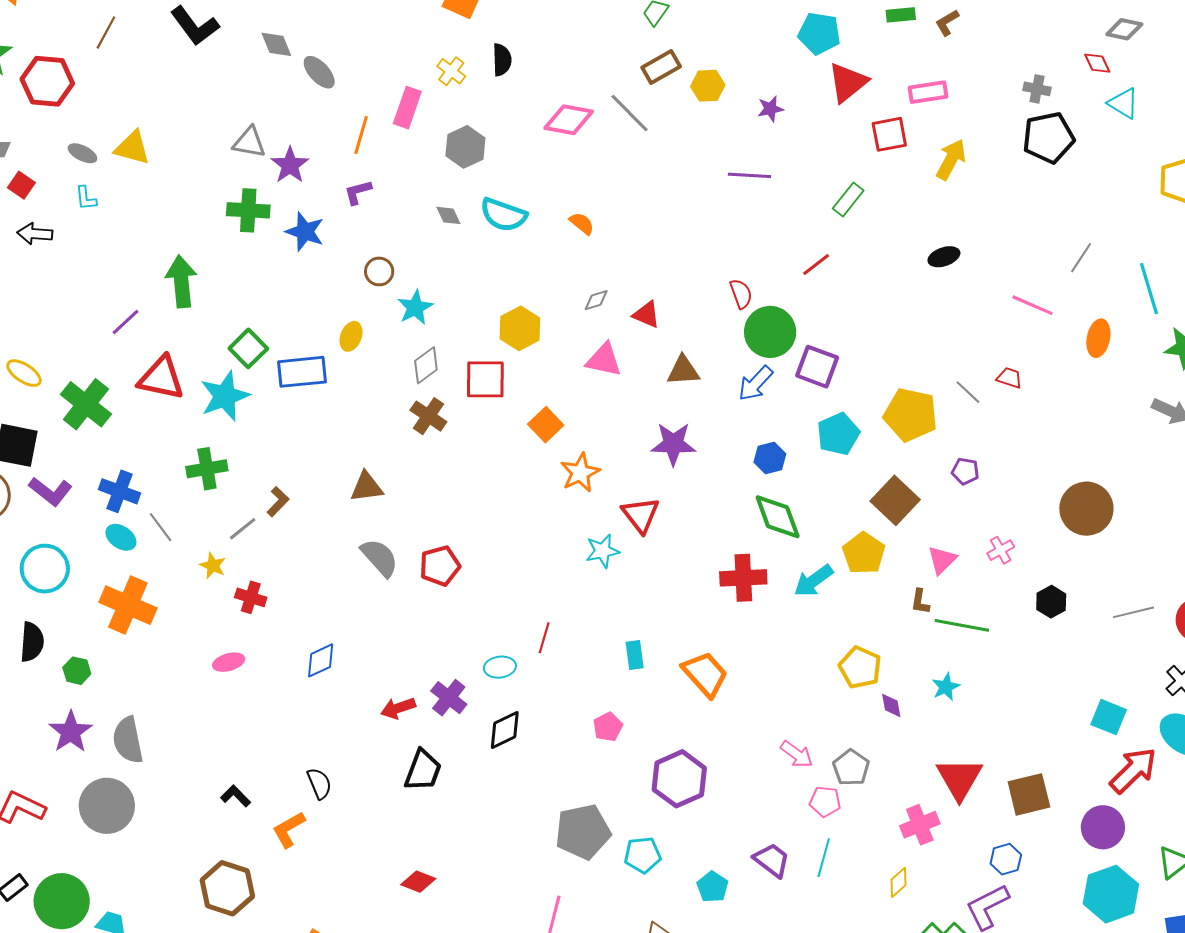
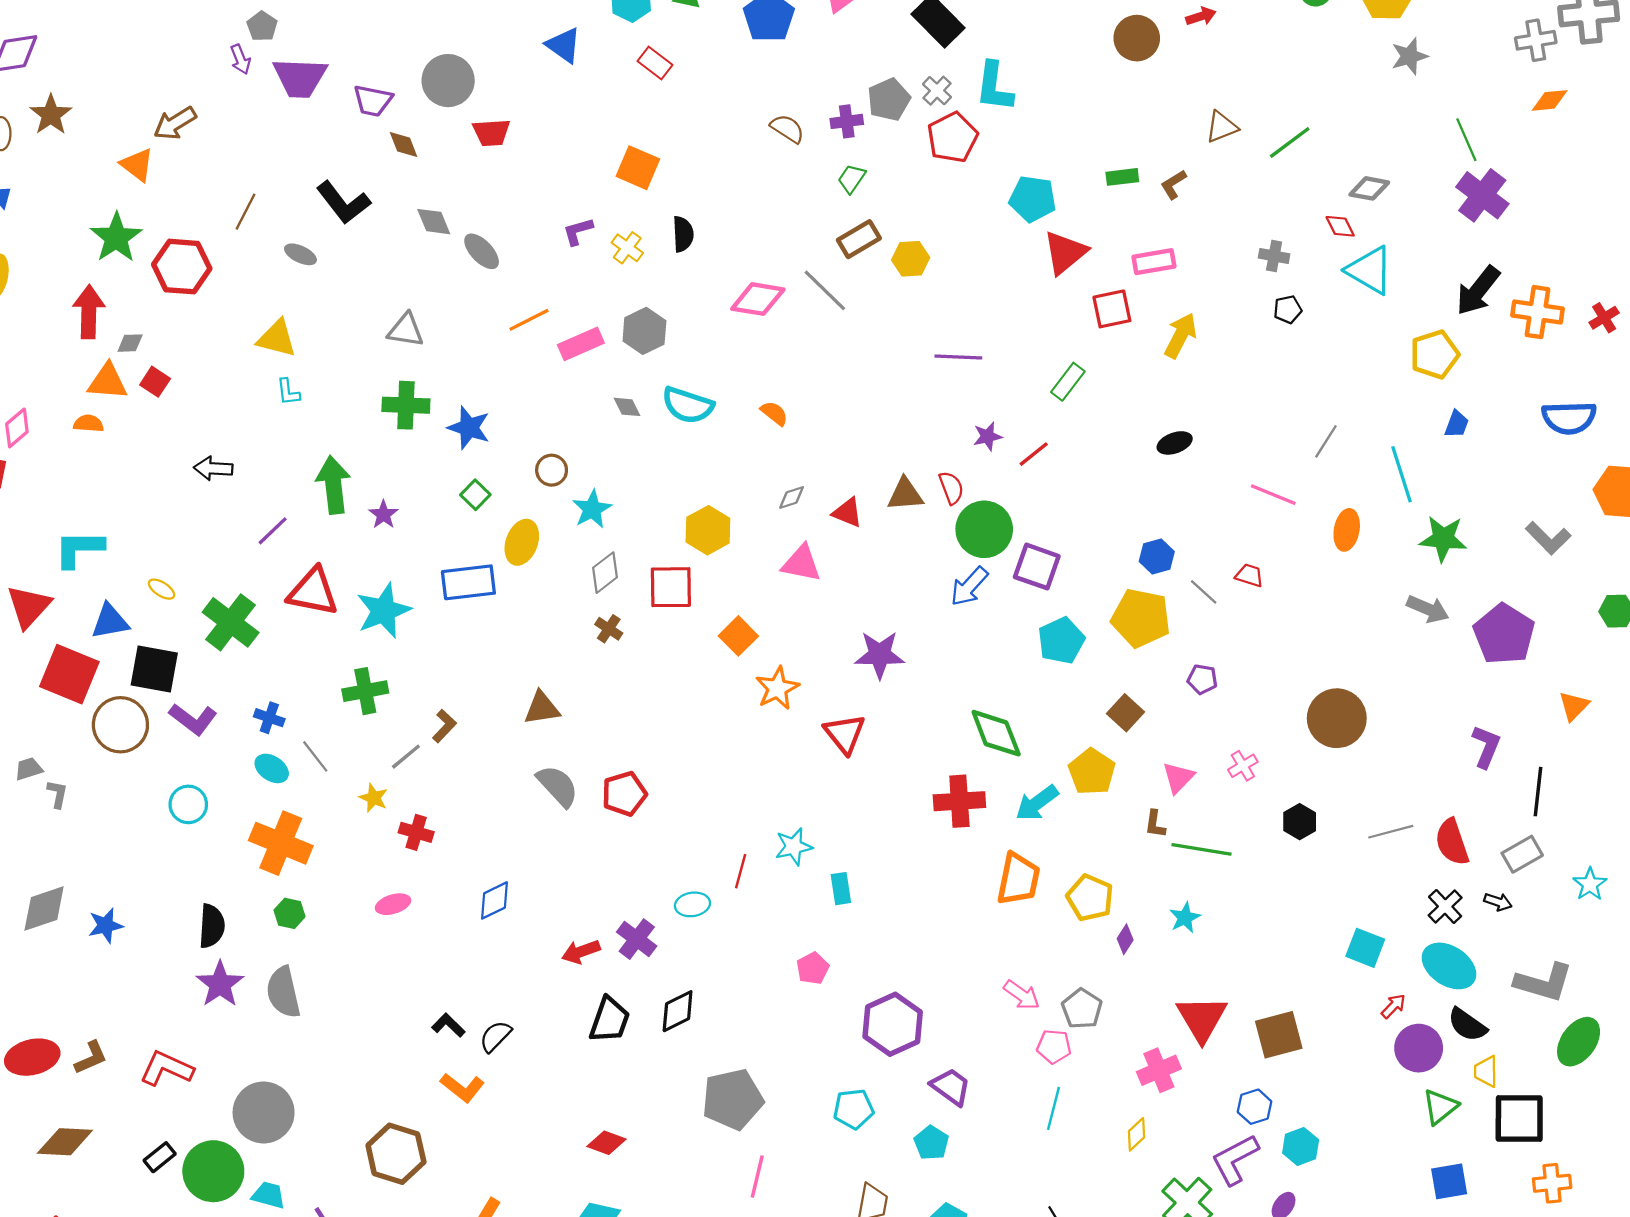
cyan triangle: (1123, 103) -> (1370, 270), size x1.4
pink rectangle: (407, 108) -> (581, 344), moved, turned 48
purple star: (770, 109) -> (988, 436), moved
orange line: (361, 135) -> (529, 320), turned 48
black pentagon: (1048, 138) -> (1288, 309), size x0.5
gray ellipse: (82, 153) -> (300, 254), moved
purple star: (290, 165) -> (383, 515), moved, size x0.7
purple L-shape: (358, 192) -> (578, 231), moved
cyan L-shape: (86, 198) -> (288, 392), moved
black arrow: (35, 234) -> (213, 468), moved
yellow ellipse: (351, 336) -> (522, 542), size x1.4
green square: (248, 348) -> (475, 495), moved, size x0.7
brown triangle: (683, 371) -> (905, 494), moved
yellow ellipse: (24, 373) -> (162, 589), size x0.7
brown cross: (428, 416) -> (609, 629), size x0.7
blue hexagon: (770, 458) -> (1157, 557), moved
blue cross: (120, 491) -> (269, 718), size x0.7
brown square: (895, 500) -> (1125, 713), size x0.7
cyan star: (603, 551) -> (794, 847), moved
cyan circle: (45, 569) -> (188, 804), size x0.7
black semicircle: (32, 642) -> (212, 926), moved
green hexagon: (77, 671) -> (290, 913), moved
orange trapezoid: (705, 674) -> (1018, 879), moved, turned 54
purple diamond: (891, 705) -> (1125, 939), turned 44
black diamond: (505, 730) -> (678, 1011), moved
red arrow: (1133, 770) -> (1393, 1006), size x0.5
black semicircle: (319, 783) -> (495, 1036), turned -112
black L-shape: (236, 796) -> (448, 1025), moved
gray circle: (107, 806) -> (264, 1112), moved
purple circle: (1103, 827) -> (1419, 1048), moved
orange L-shape: (289, 829) -> (462, 1088), turned -111
gray pentagon: (583, 832) -> (733, 1099), moved
purple trapezoid: (772, 860) -> (951, 1087), moved
cyan hexagon: (1111, 894) -> (1301, 1146), moved, size x0.6

